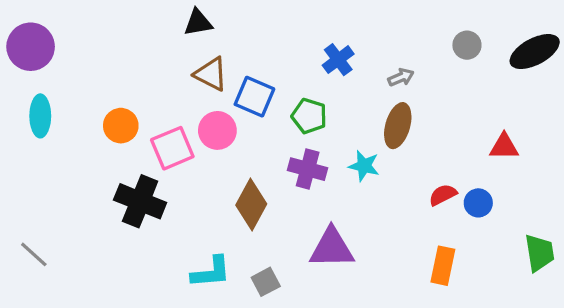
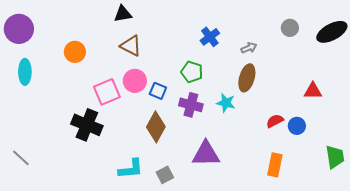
blue square: (254, 97) -> (158, 91), moved, size x0.7
orange circle: (121, 126) -> (75, 52), moved

